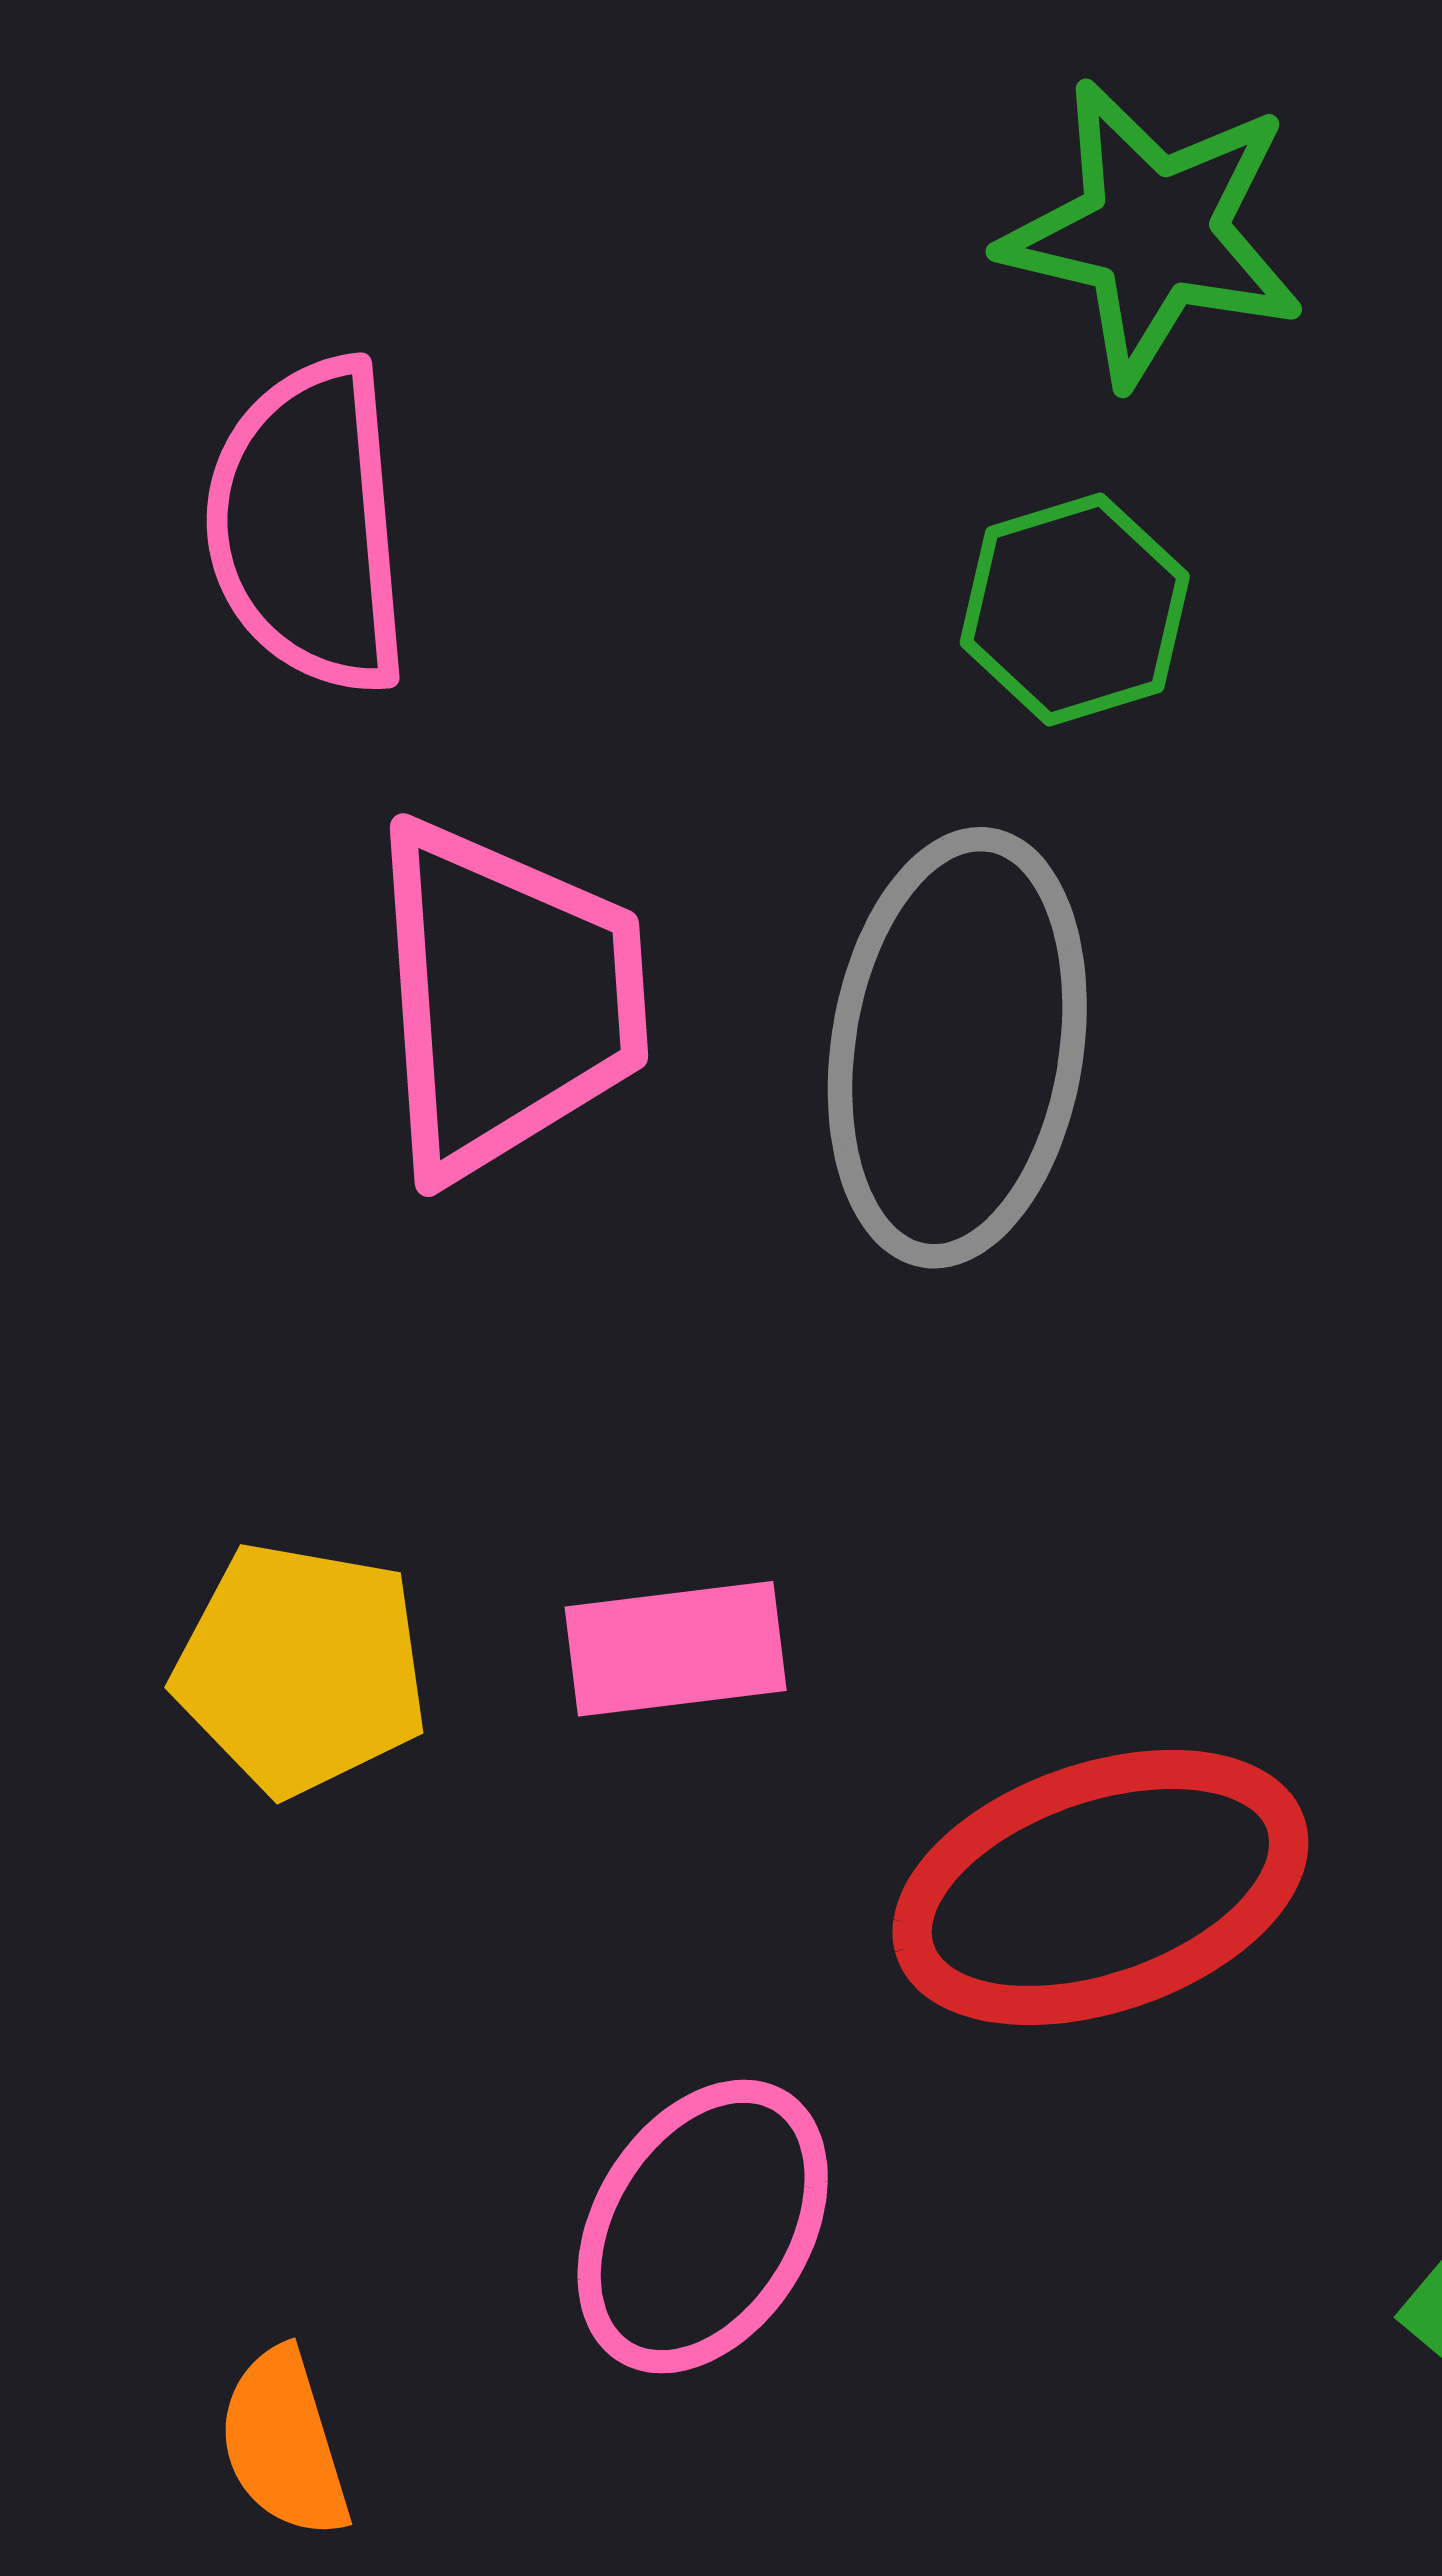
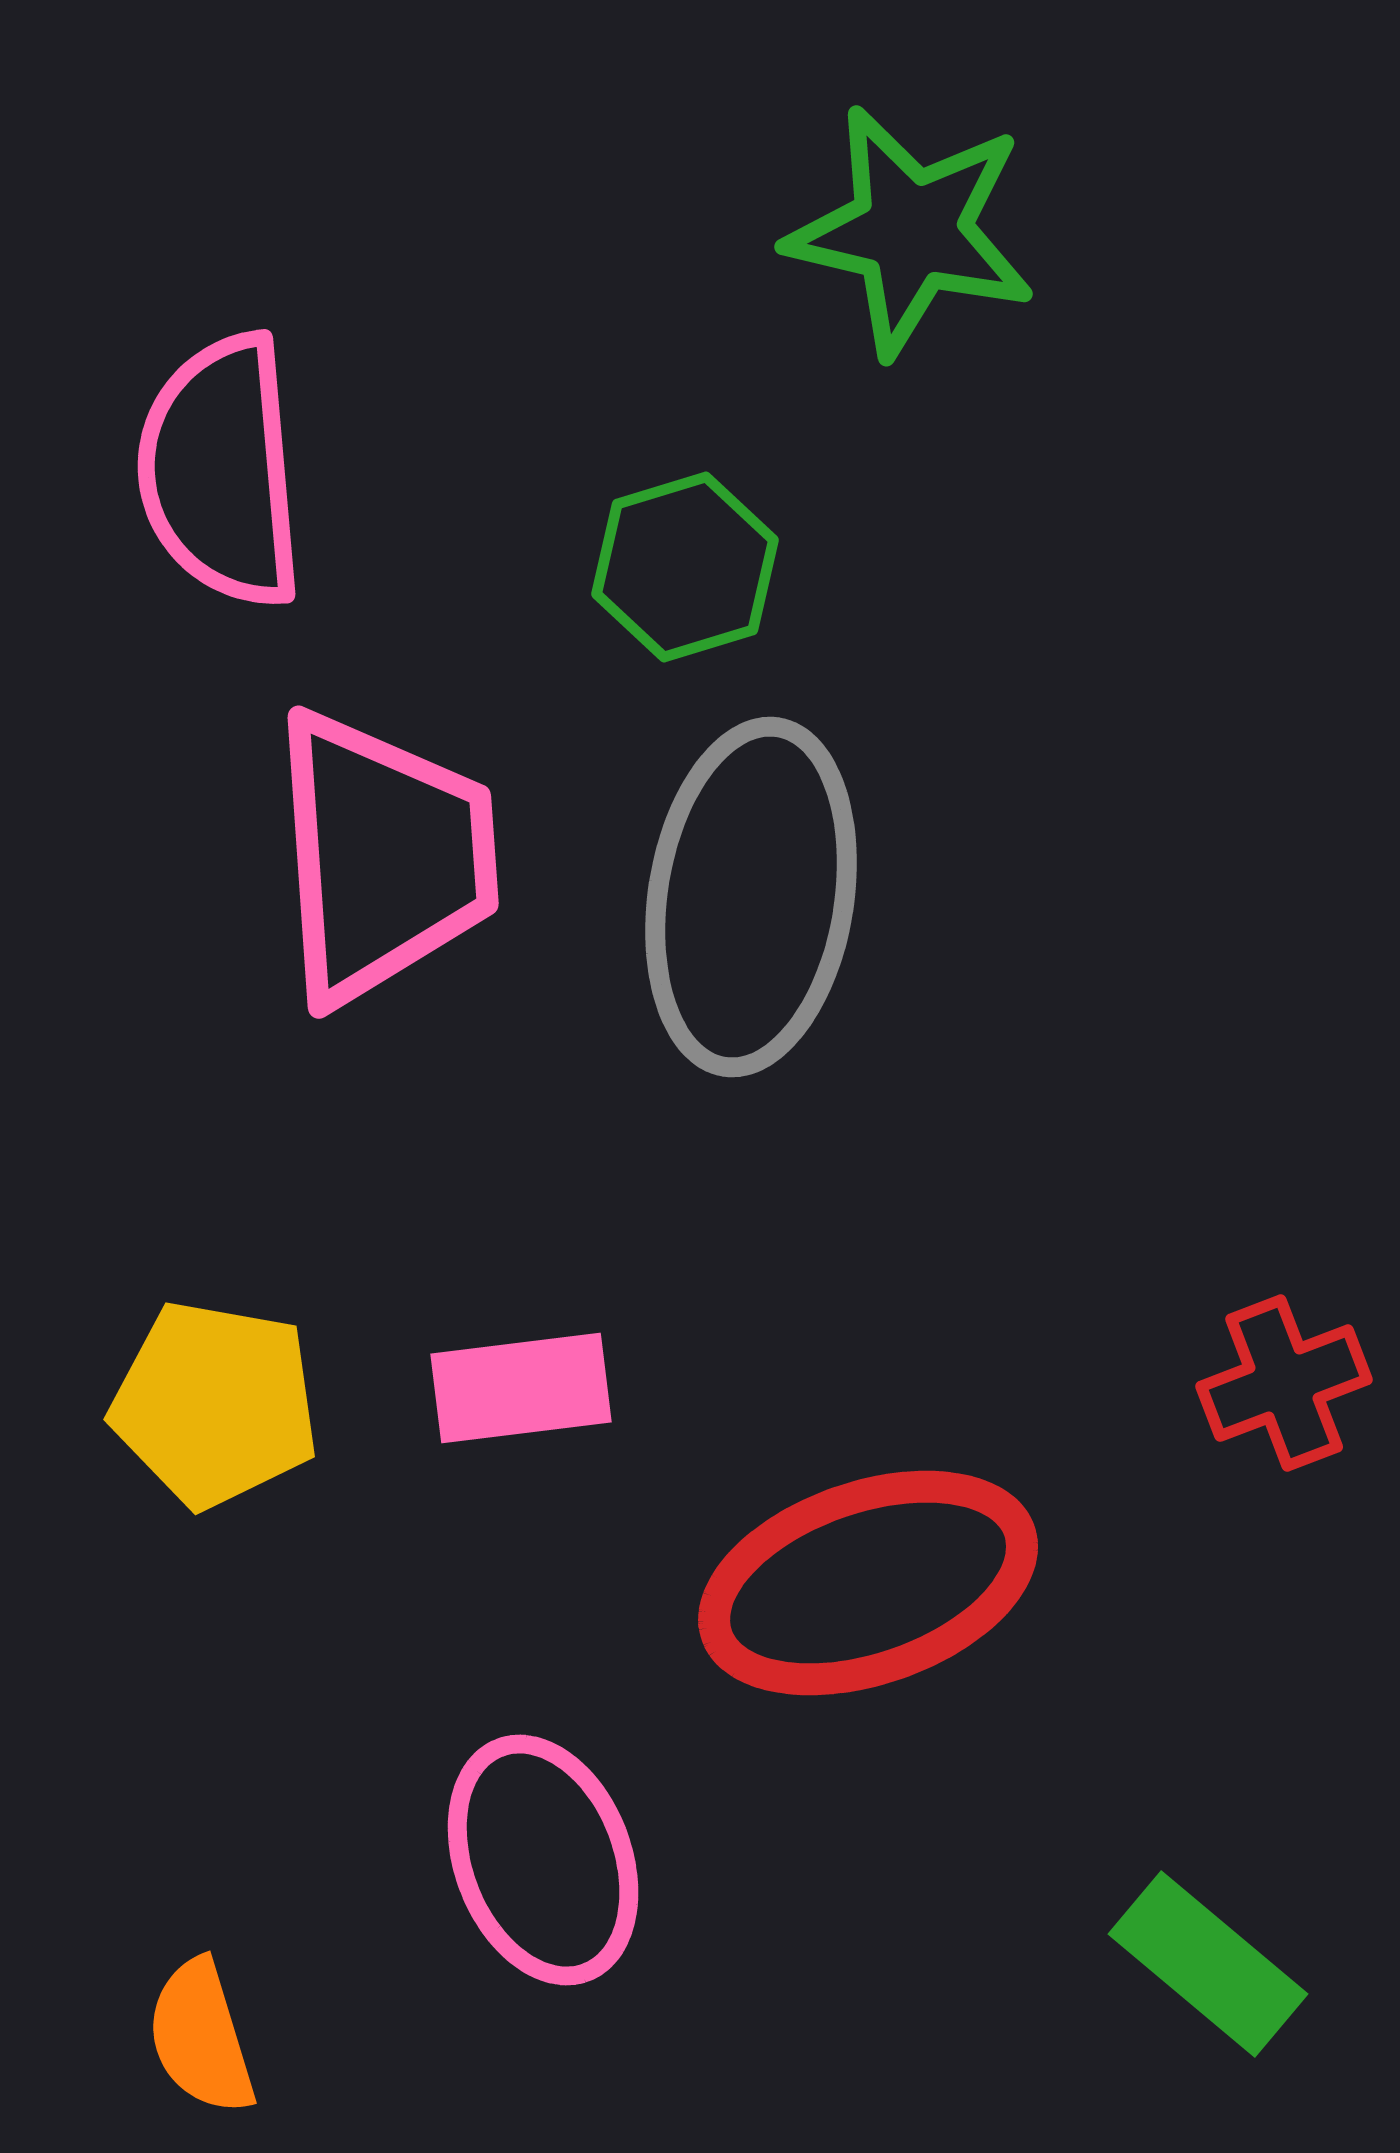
green hexagon: (1075, 609) -> (685, 567), moved
pink ellipse: (703, 2227) -> (543, 1860), turned -53

